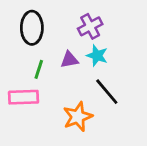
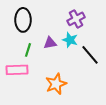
purple cross: (90, 26) -> (76, 19), moved
black line: (107, 92) -> (90, 55), moved

